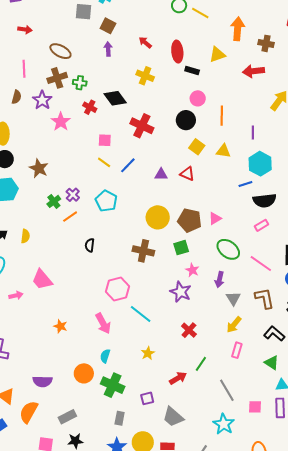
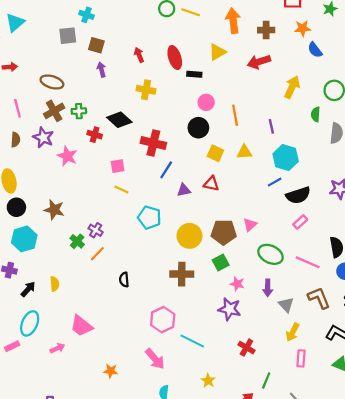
red arrow: (145, 43) -> (139, 55), turned 40
blue line: (128, 165) -> (166, 170), moved
cyan pentagon: (106, 201) -> (149, 217), moved

